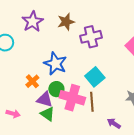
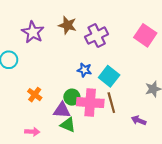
brown star: (66, 22) -> (67, 25), turned -30
blue star: (55, 64) -> (84, 70), moved, size x0.6
orange cross: (32, 81) -> (35, 95), moved

